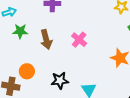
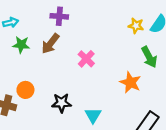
brown arrow: (46, 39) -> (50, 44), moved, turned 48

